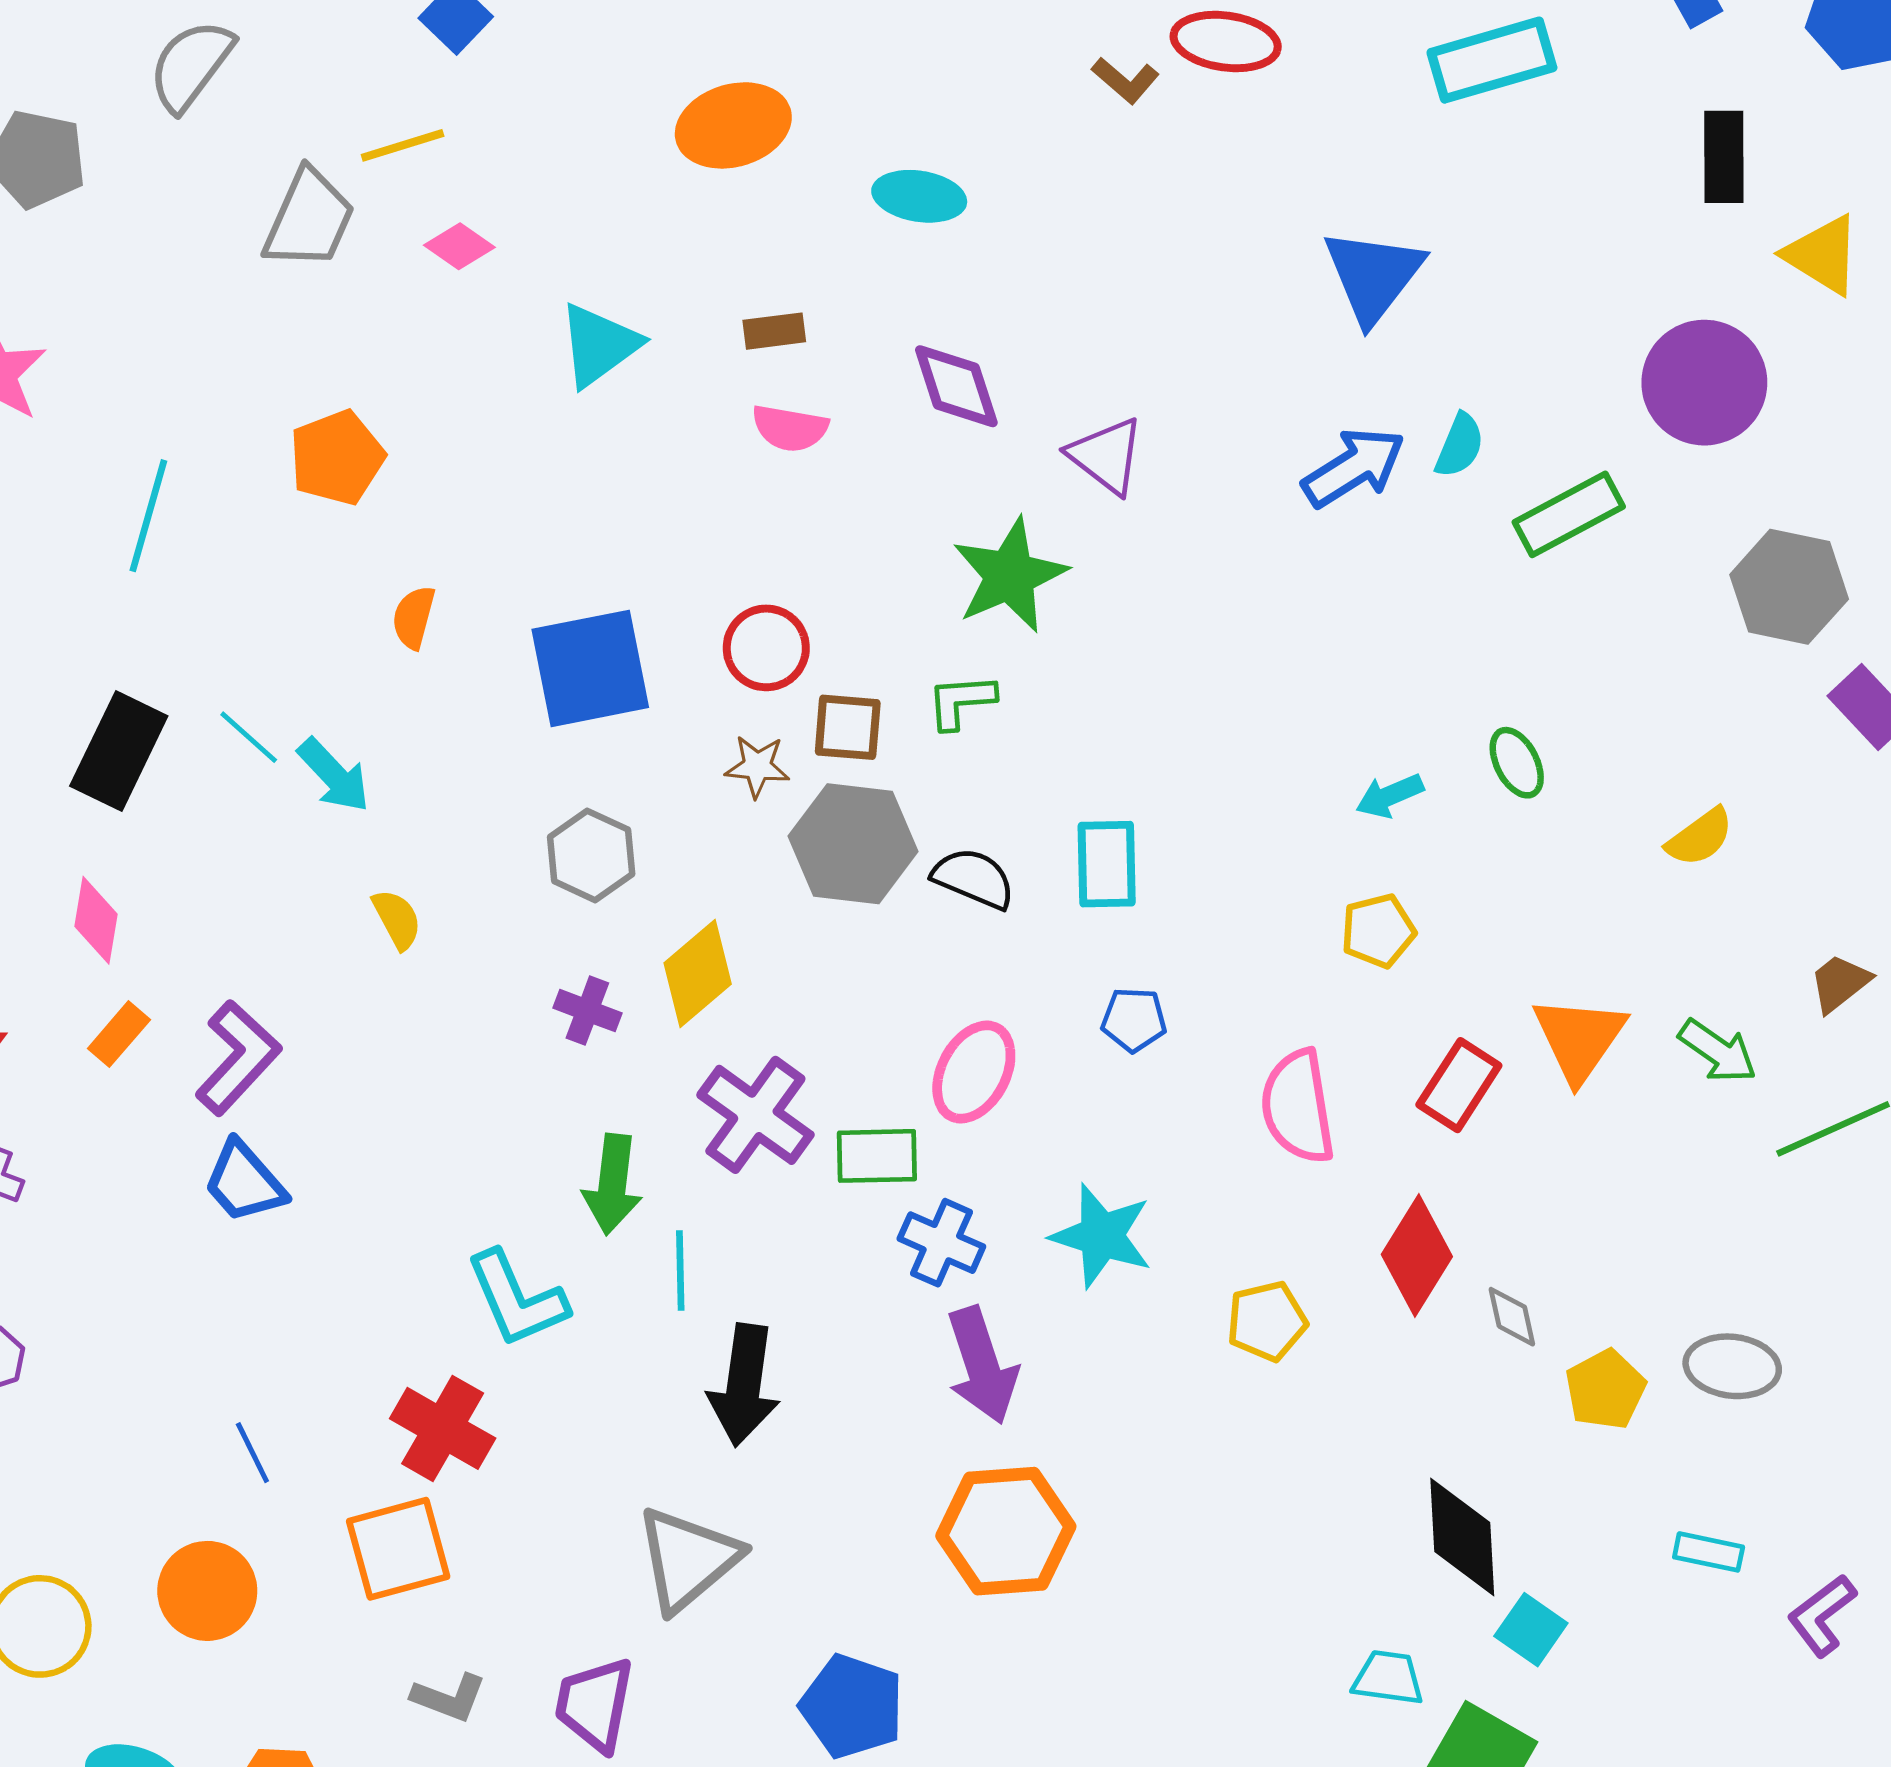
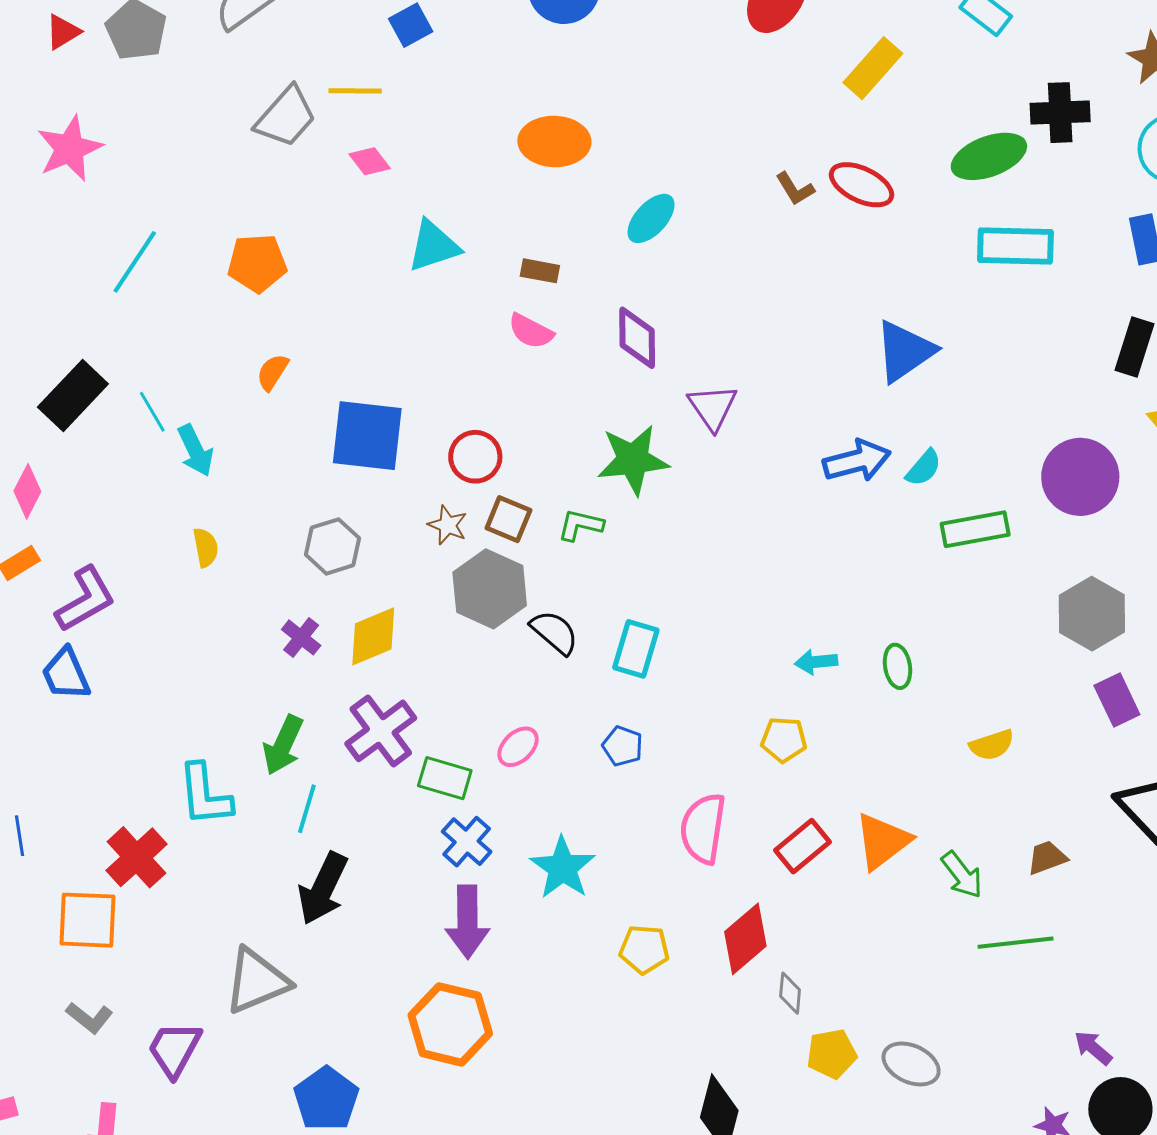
cyan ellipse: (919, 196) -> (651, 218), turned -74
pink ellipse: (974, 1072) -> (518, 747), size x0.7

